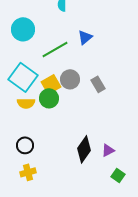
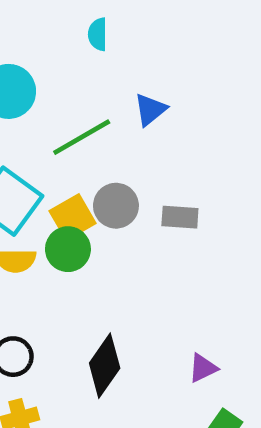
gray rectangle: (98, 84) -> (180, 217), turned -56
black diamond: (84, 149) -> (105, 366), moved

